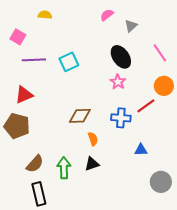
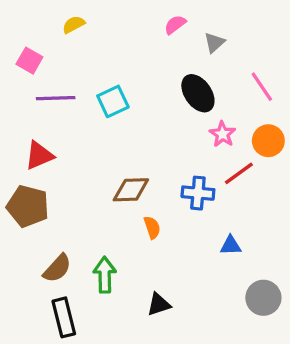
yellow semicircle: (45, 15) -> (74, 25), turned -32
pink star: (118, 82) -> (223, 134), moved
black triangle: (92, 164) -> (159, 304), moved

